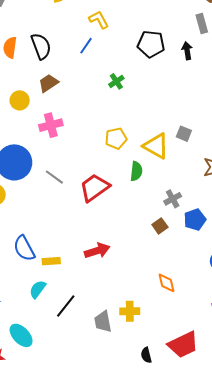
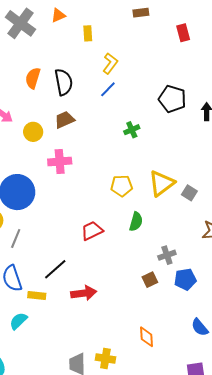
yellow L-shape: (99, 20) -> (110, 63), moved, turned 55
yellow triangle: (156, 146) -> (162, 183), moved, turned 44
gray line: (54, 177) -> (16, 238), moved, turned 66
red trapezoid: (94, 188) -> (92, 231), size x0.7
black line: (66, 306) -> (55, 269), moved

